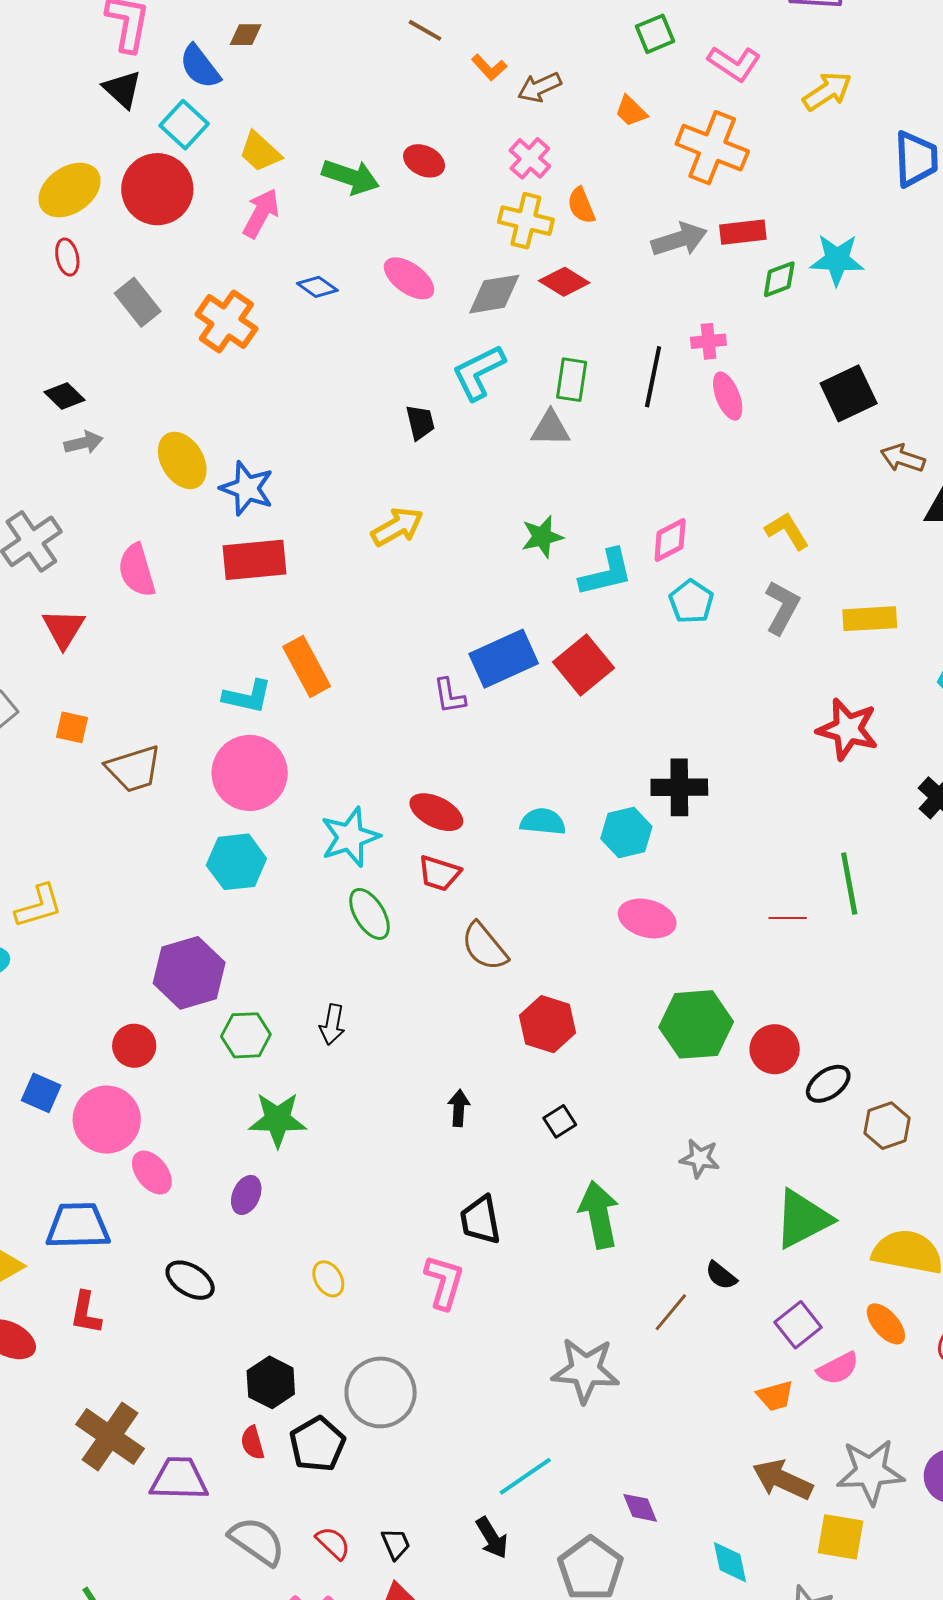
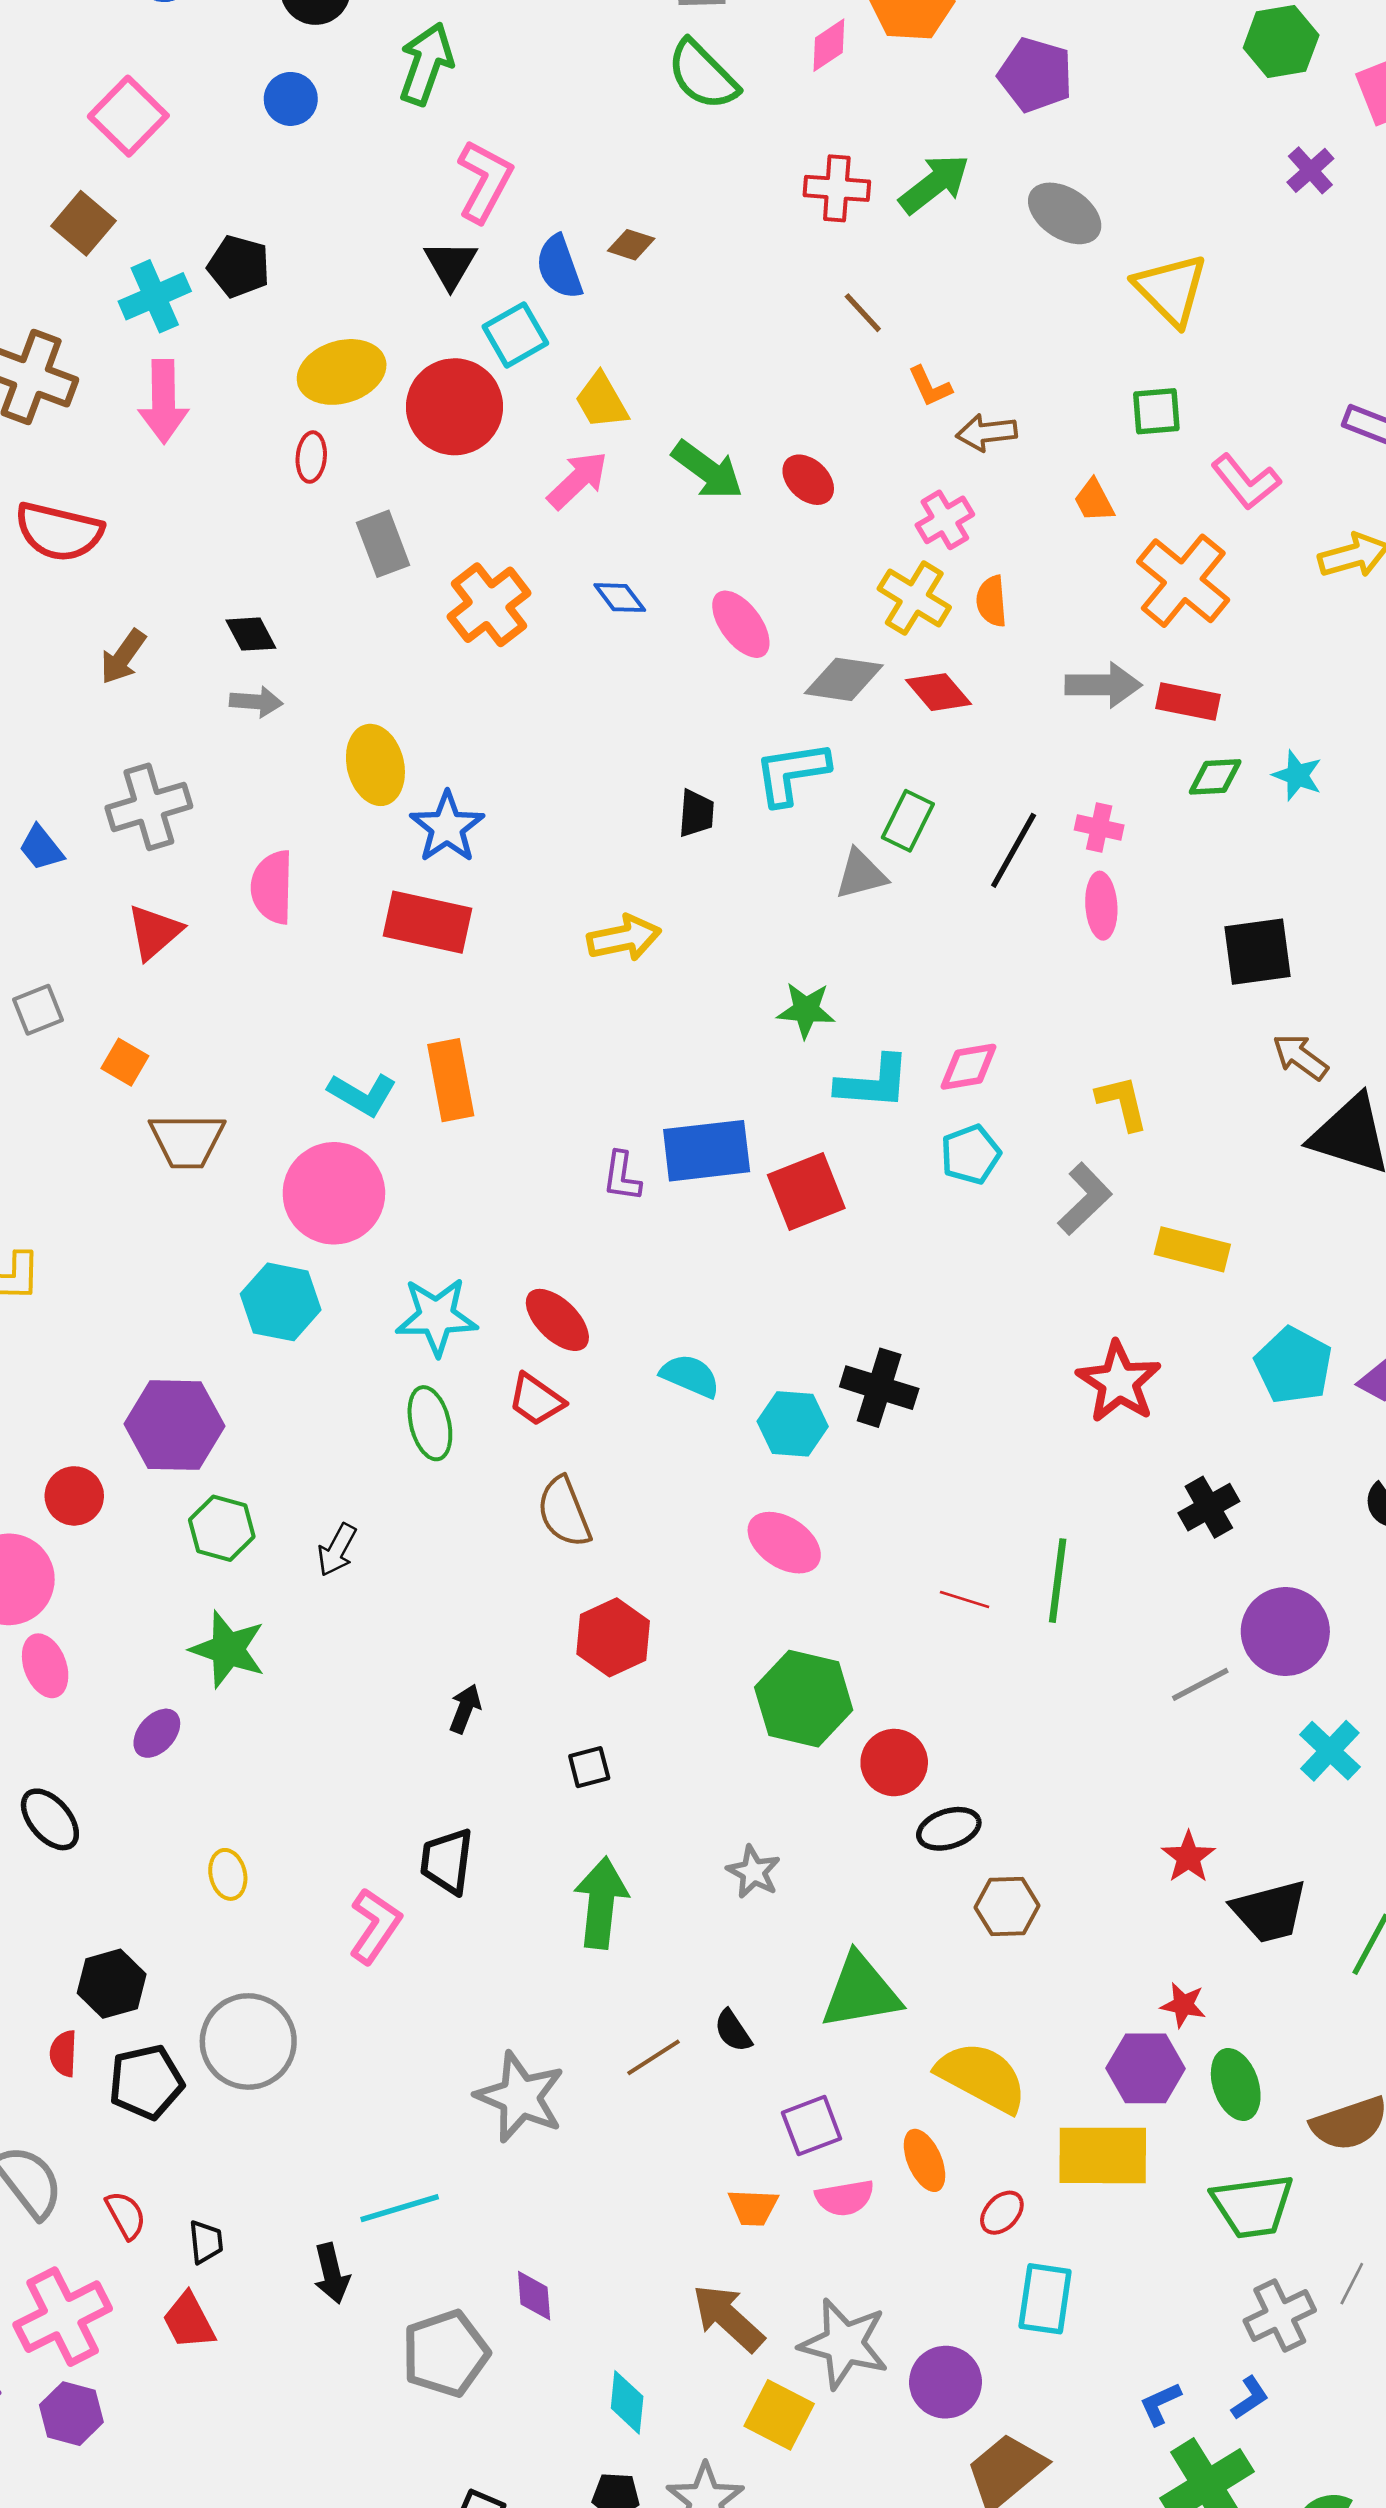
cyan star: (837, 260) -> (1297, 775), size x0.7
gray triangle: (550, 428) -> (861, 874), turned -33

